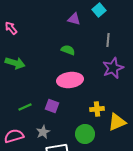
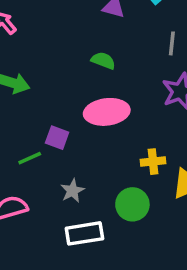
purple square: (52, 106) -> (57, 138), moved
gray star: (43, 132) -> (72, 191), moved

